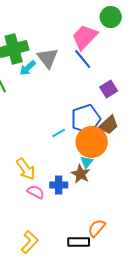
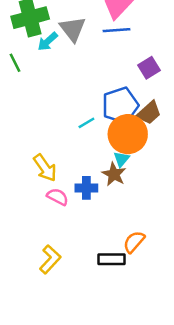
blue line: (83, 59) -> (116, 30), turned -55

